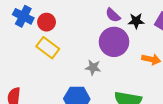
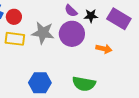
yellow rectangle: (48, 48) -> (15, 39), turned -30
gray star: (93, 67) -> (43, 33), moved, size x1.6

